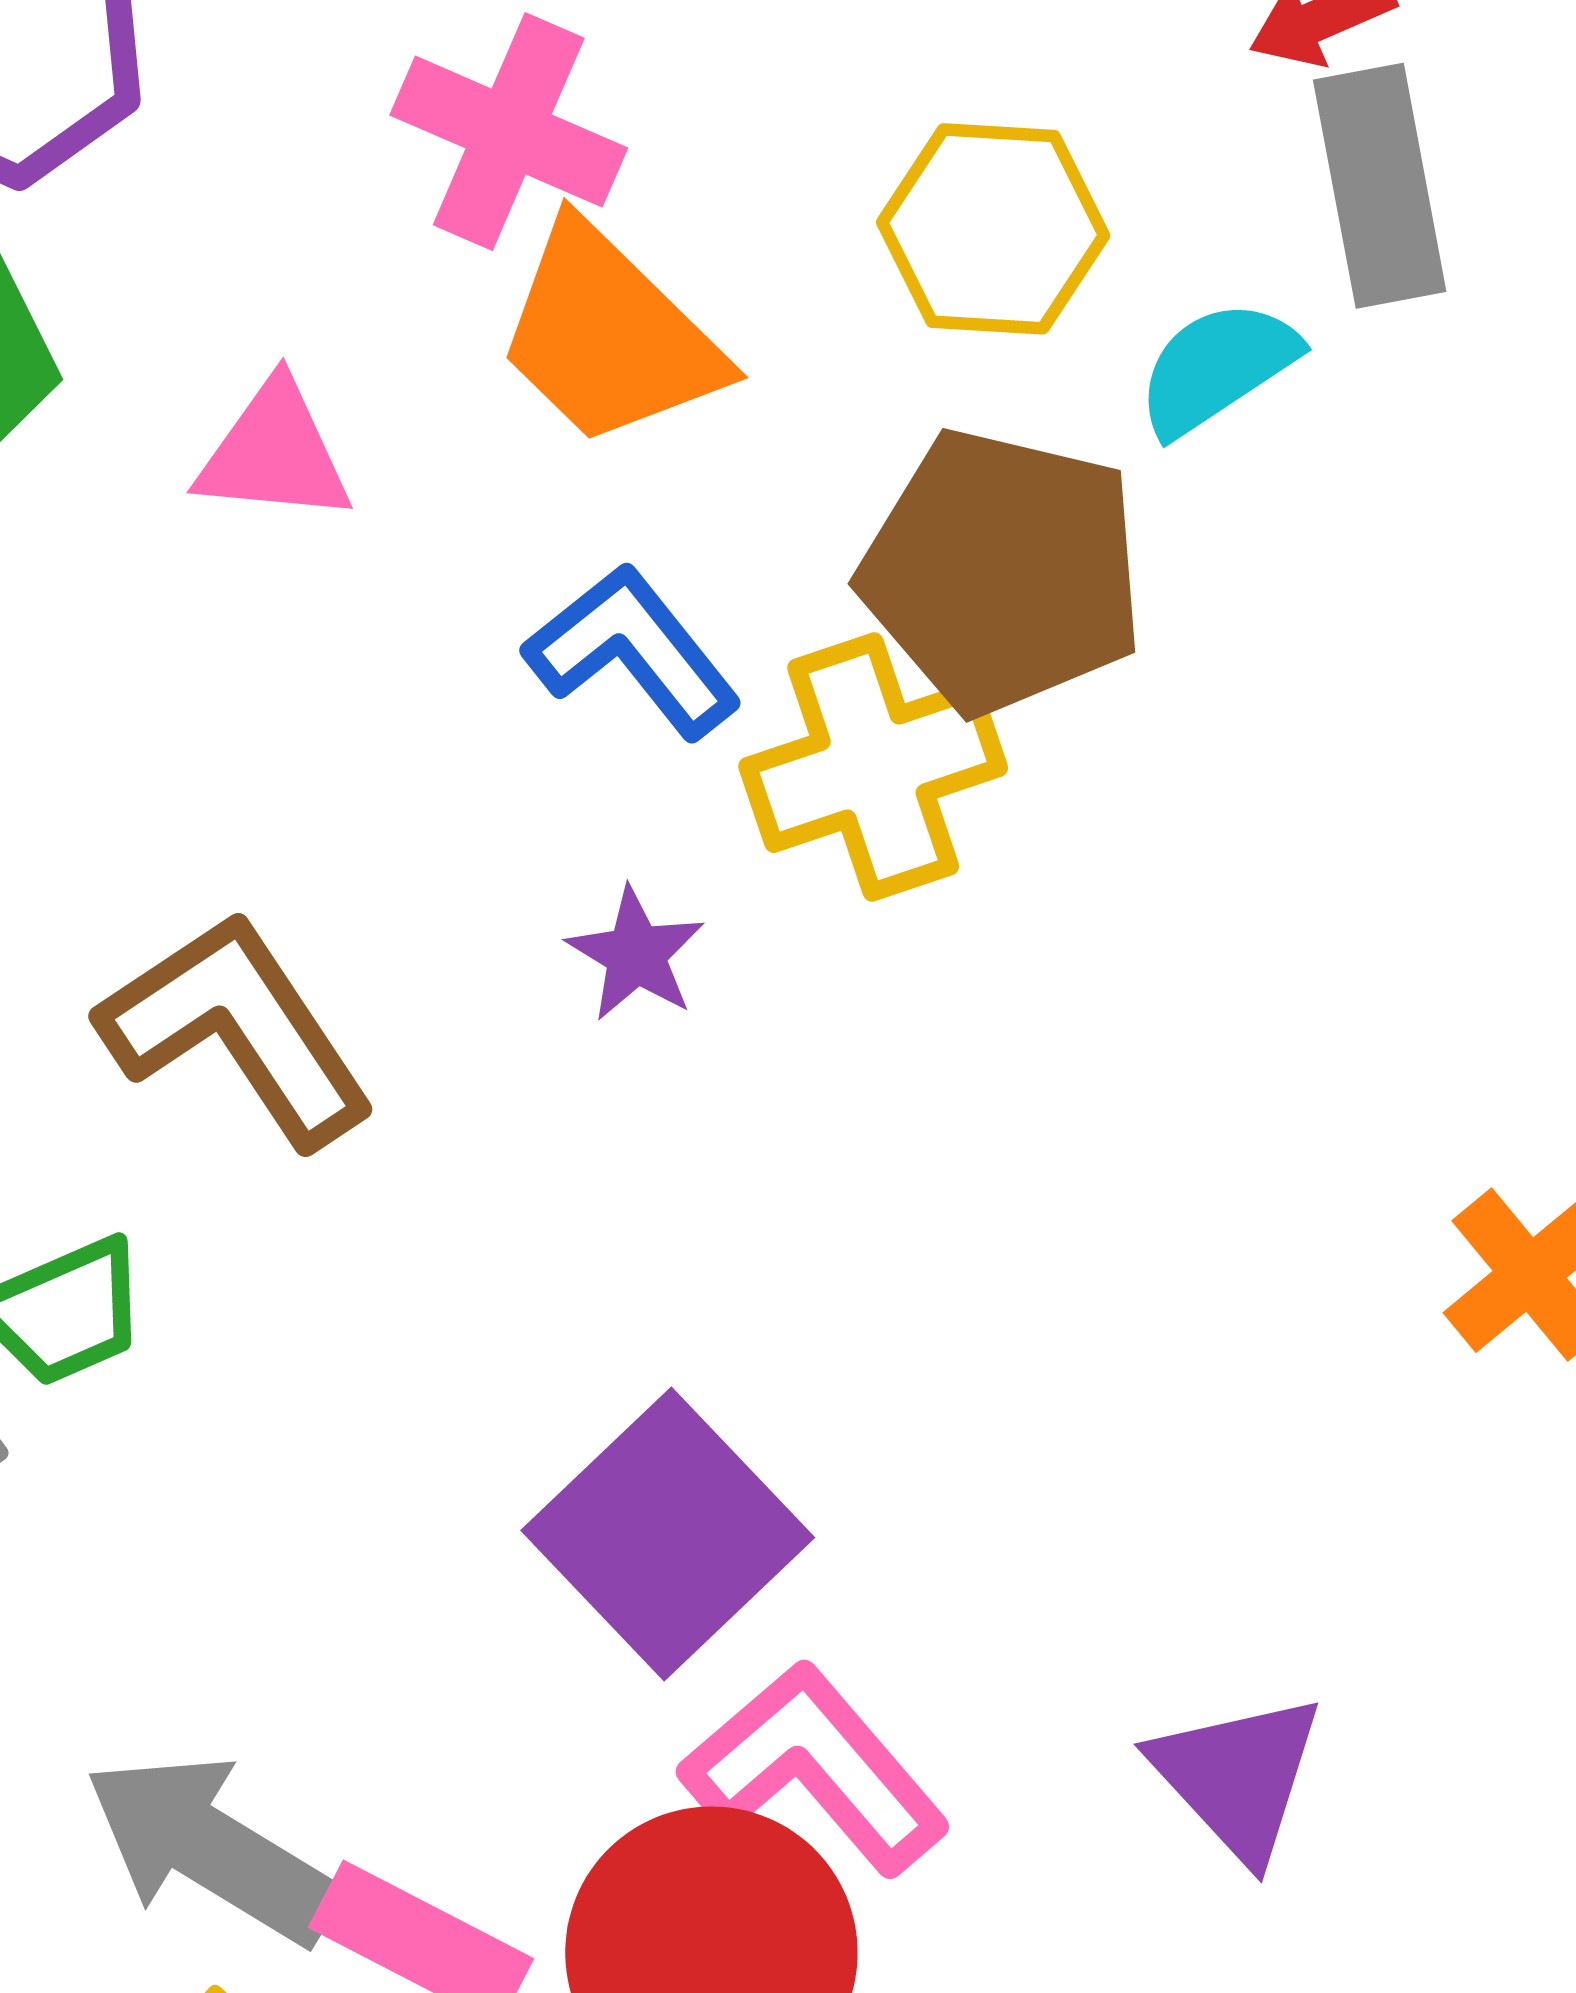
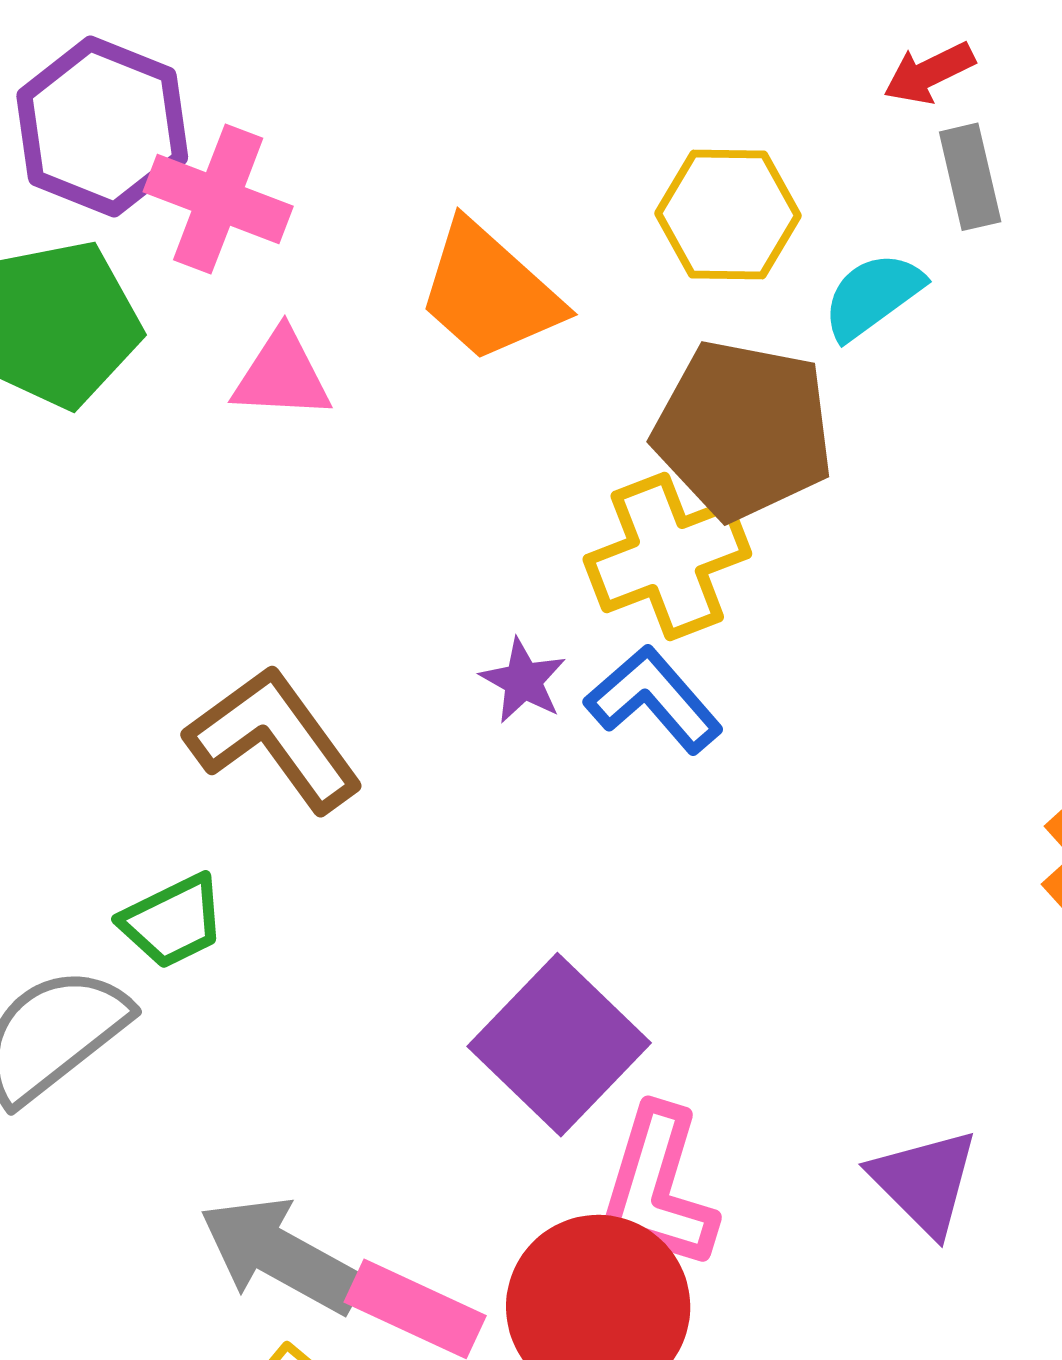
pink cross: (509, 131) -> (218, 199), moved
gray rectangle: (1380, 186) -> (970, 177), size x0.7
blue L-shape: (633, 651) -> (654, 699), moved
pink L-shape: (815, 1768) -> (658, 1188), turned -120

